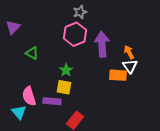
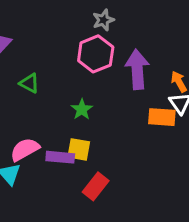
yellow square: (64, 87) -> (79, 149), moved
pink semicircle: (29, 96) -> (25, 149), turned 78

